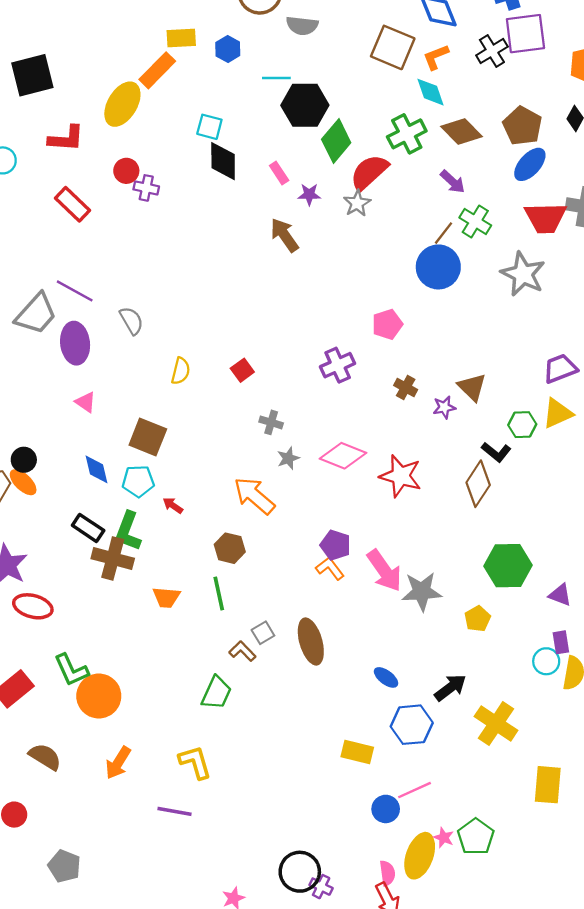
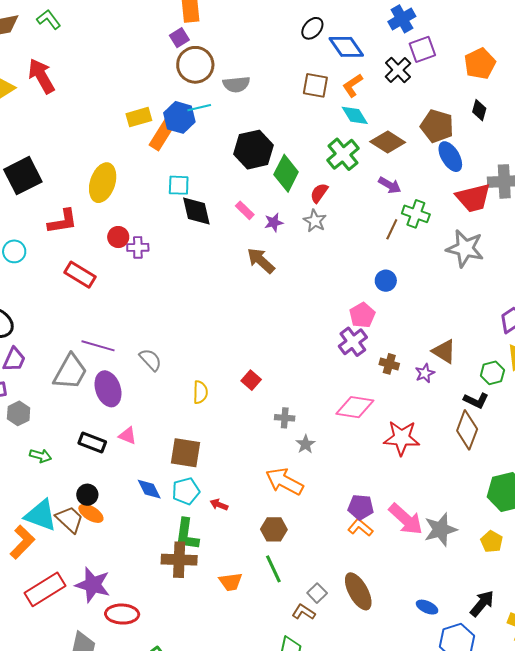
purple square: (525, 34) -> (422, 49), size x0.7
brown square: (393, 47) -> (315, 85), size x0.7
blue hexagon: (228, 49) -> (179, 117), size x1.4
orange rectangle: (157, 70) -> (162, 134), moved
cyan line: (276, 78) -> (199, 108), moved
blue ellipse: (530, 164) -> (450, 157), turned -60
red semicircle: (369, 172) -> (319, 193), size x0.6
blue circle: (438, 267) -> (386, 281), moved, size x0.6
purple cross: (338, 365) -> (353, 342), moved
pink diamond: (343, 456) -> (355, 407), moved
black rectangle: (88, 528) -> (92, 443), moved

